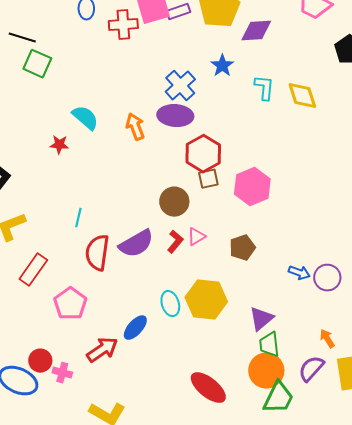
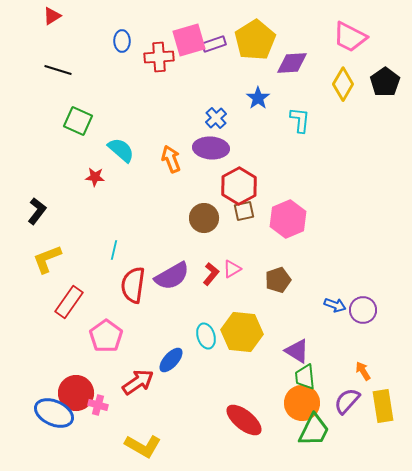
green square: (37, 64) -> (78, 121), moved
blue cross: (180, 86) -> (216, 118), size x0.7
yellow diamond: (302, 96) -> (343, 84), moved, turned 48
brown circle: (174, 202) -> (204, 218), moved
purple triangle: (261, 319) -> (297, 351), turned -48
red circle: (40, 361) -> (76, 393), size x1.5

